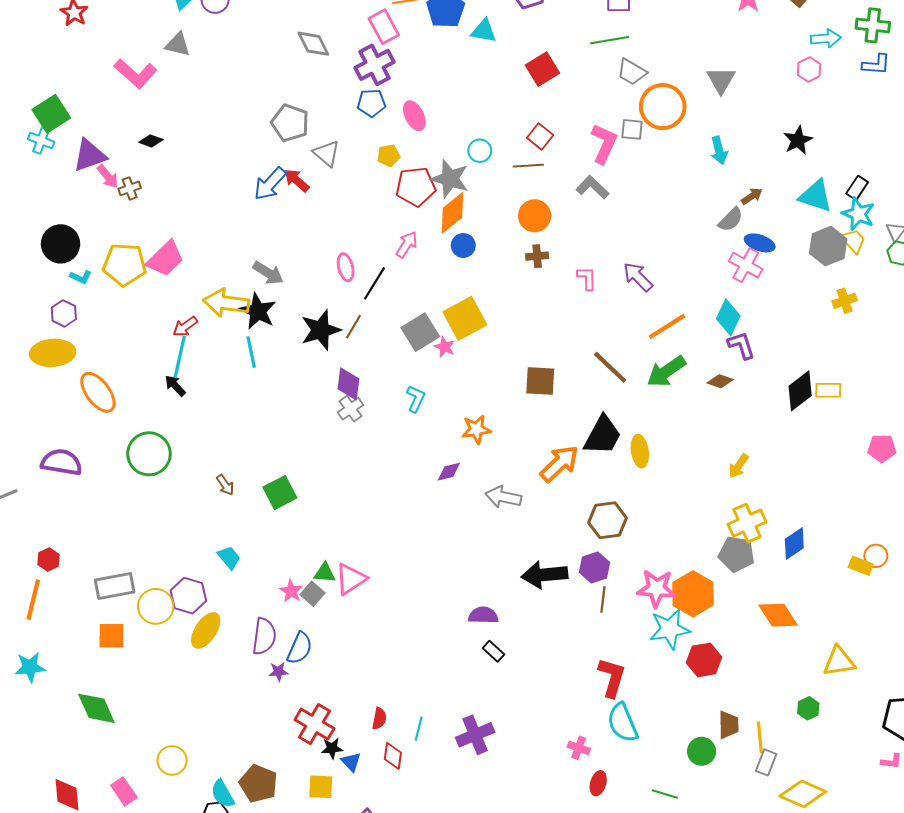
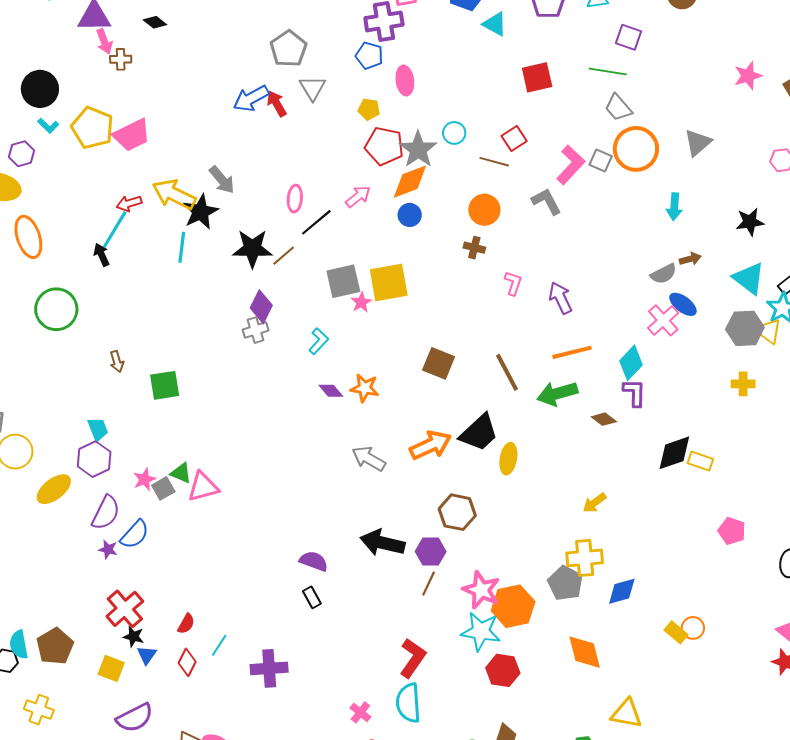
yellow trapezoid: (853, 241) -> (770, 331), turned -148
purple diamond: (449, 472) -> (331, 391), moved, turned 45
purple hexagon: (188, 596) -> (94, 459), moved

